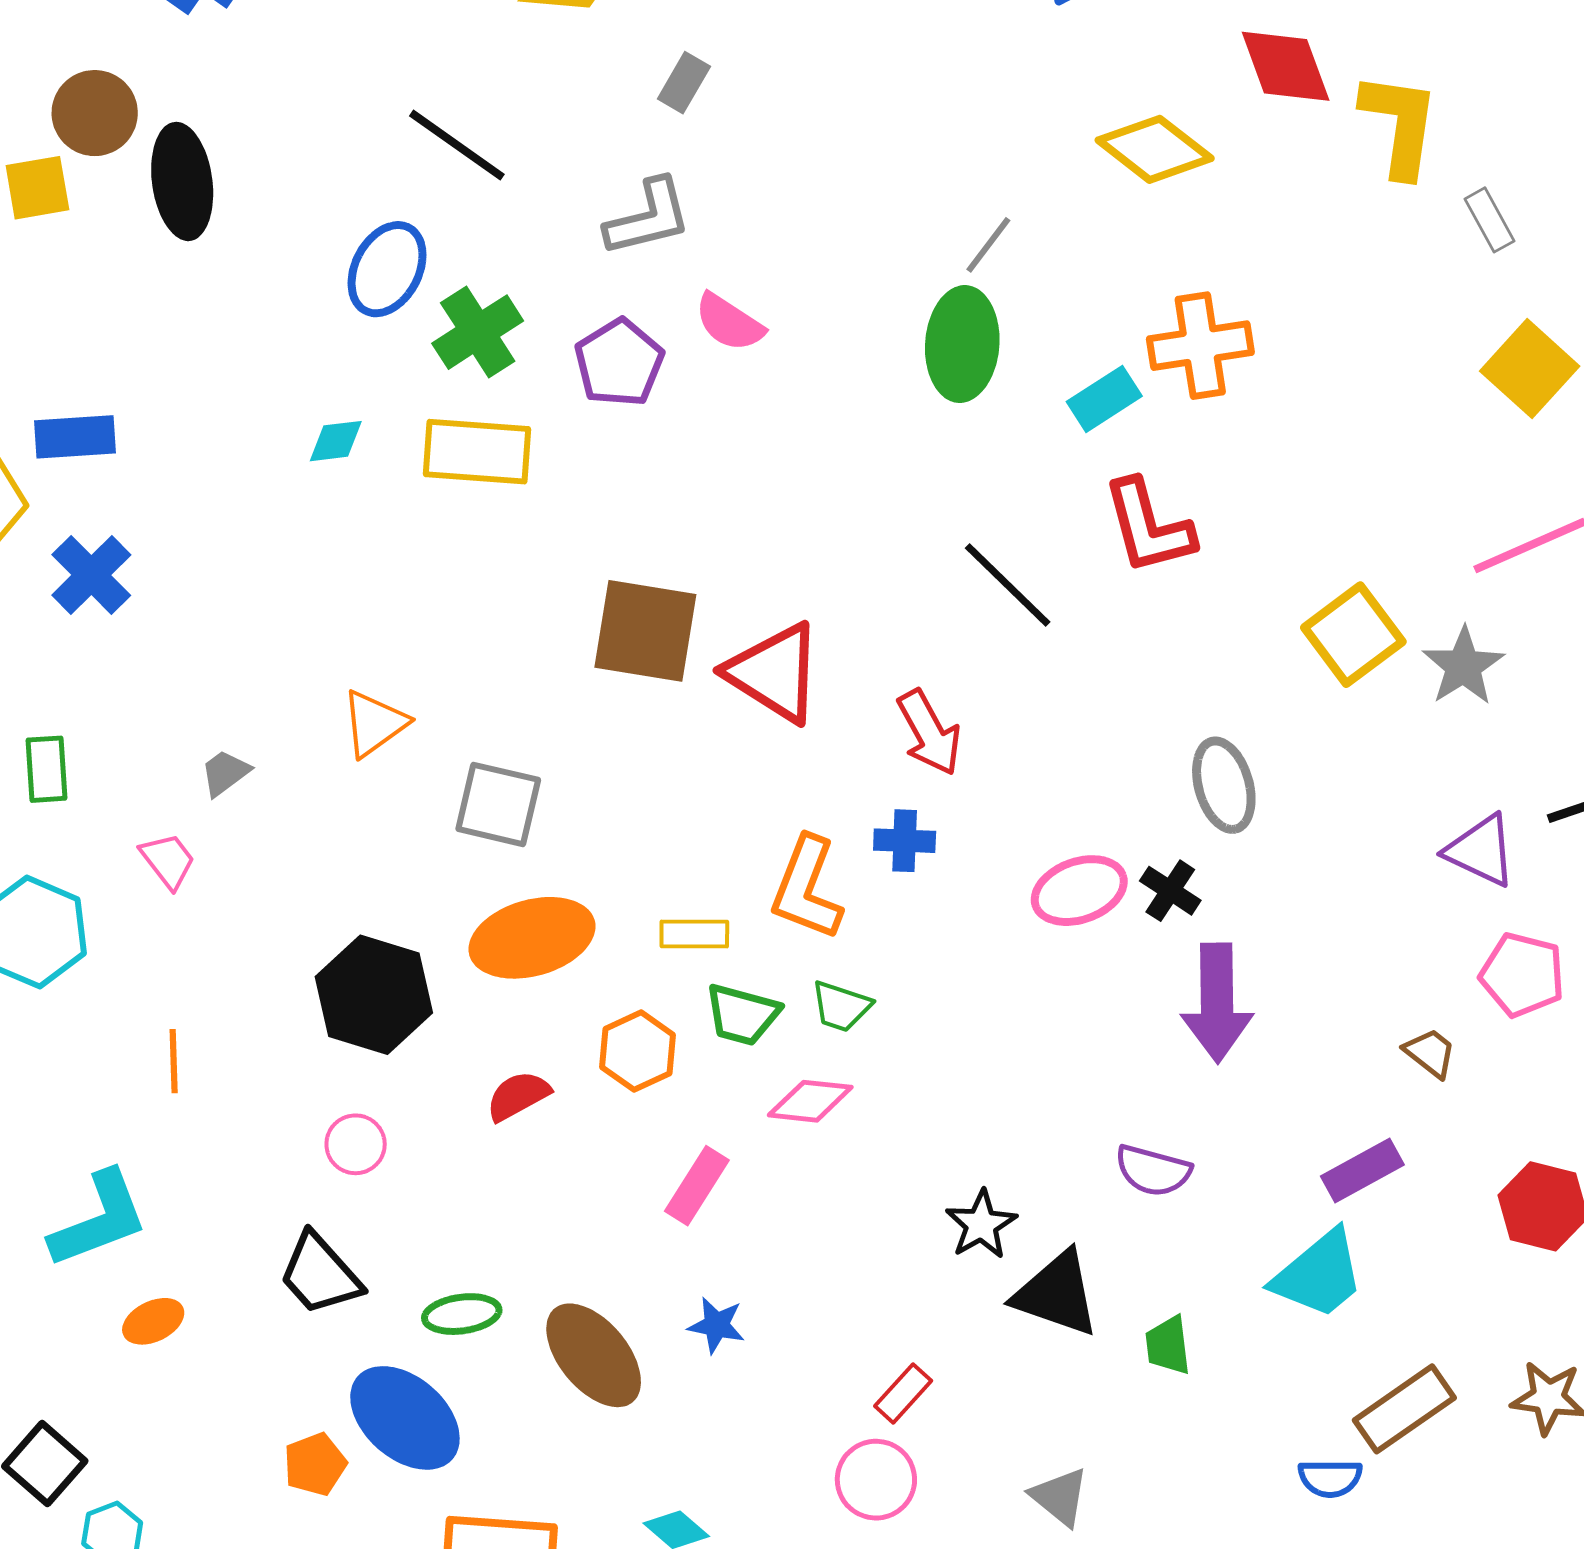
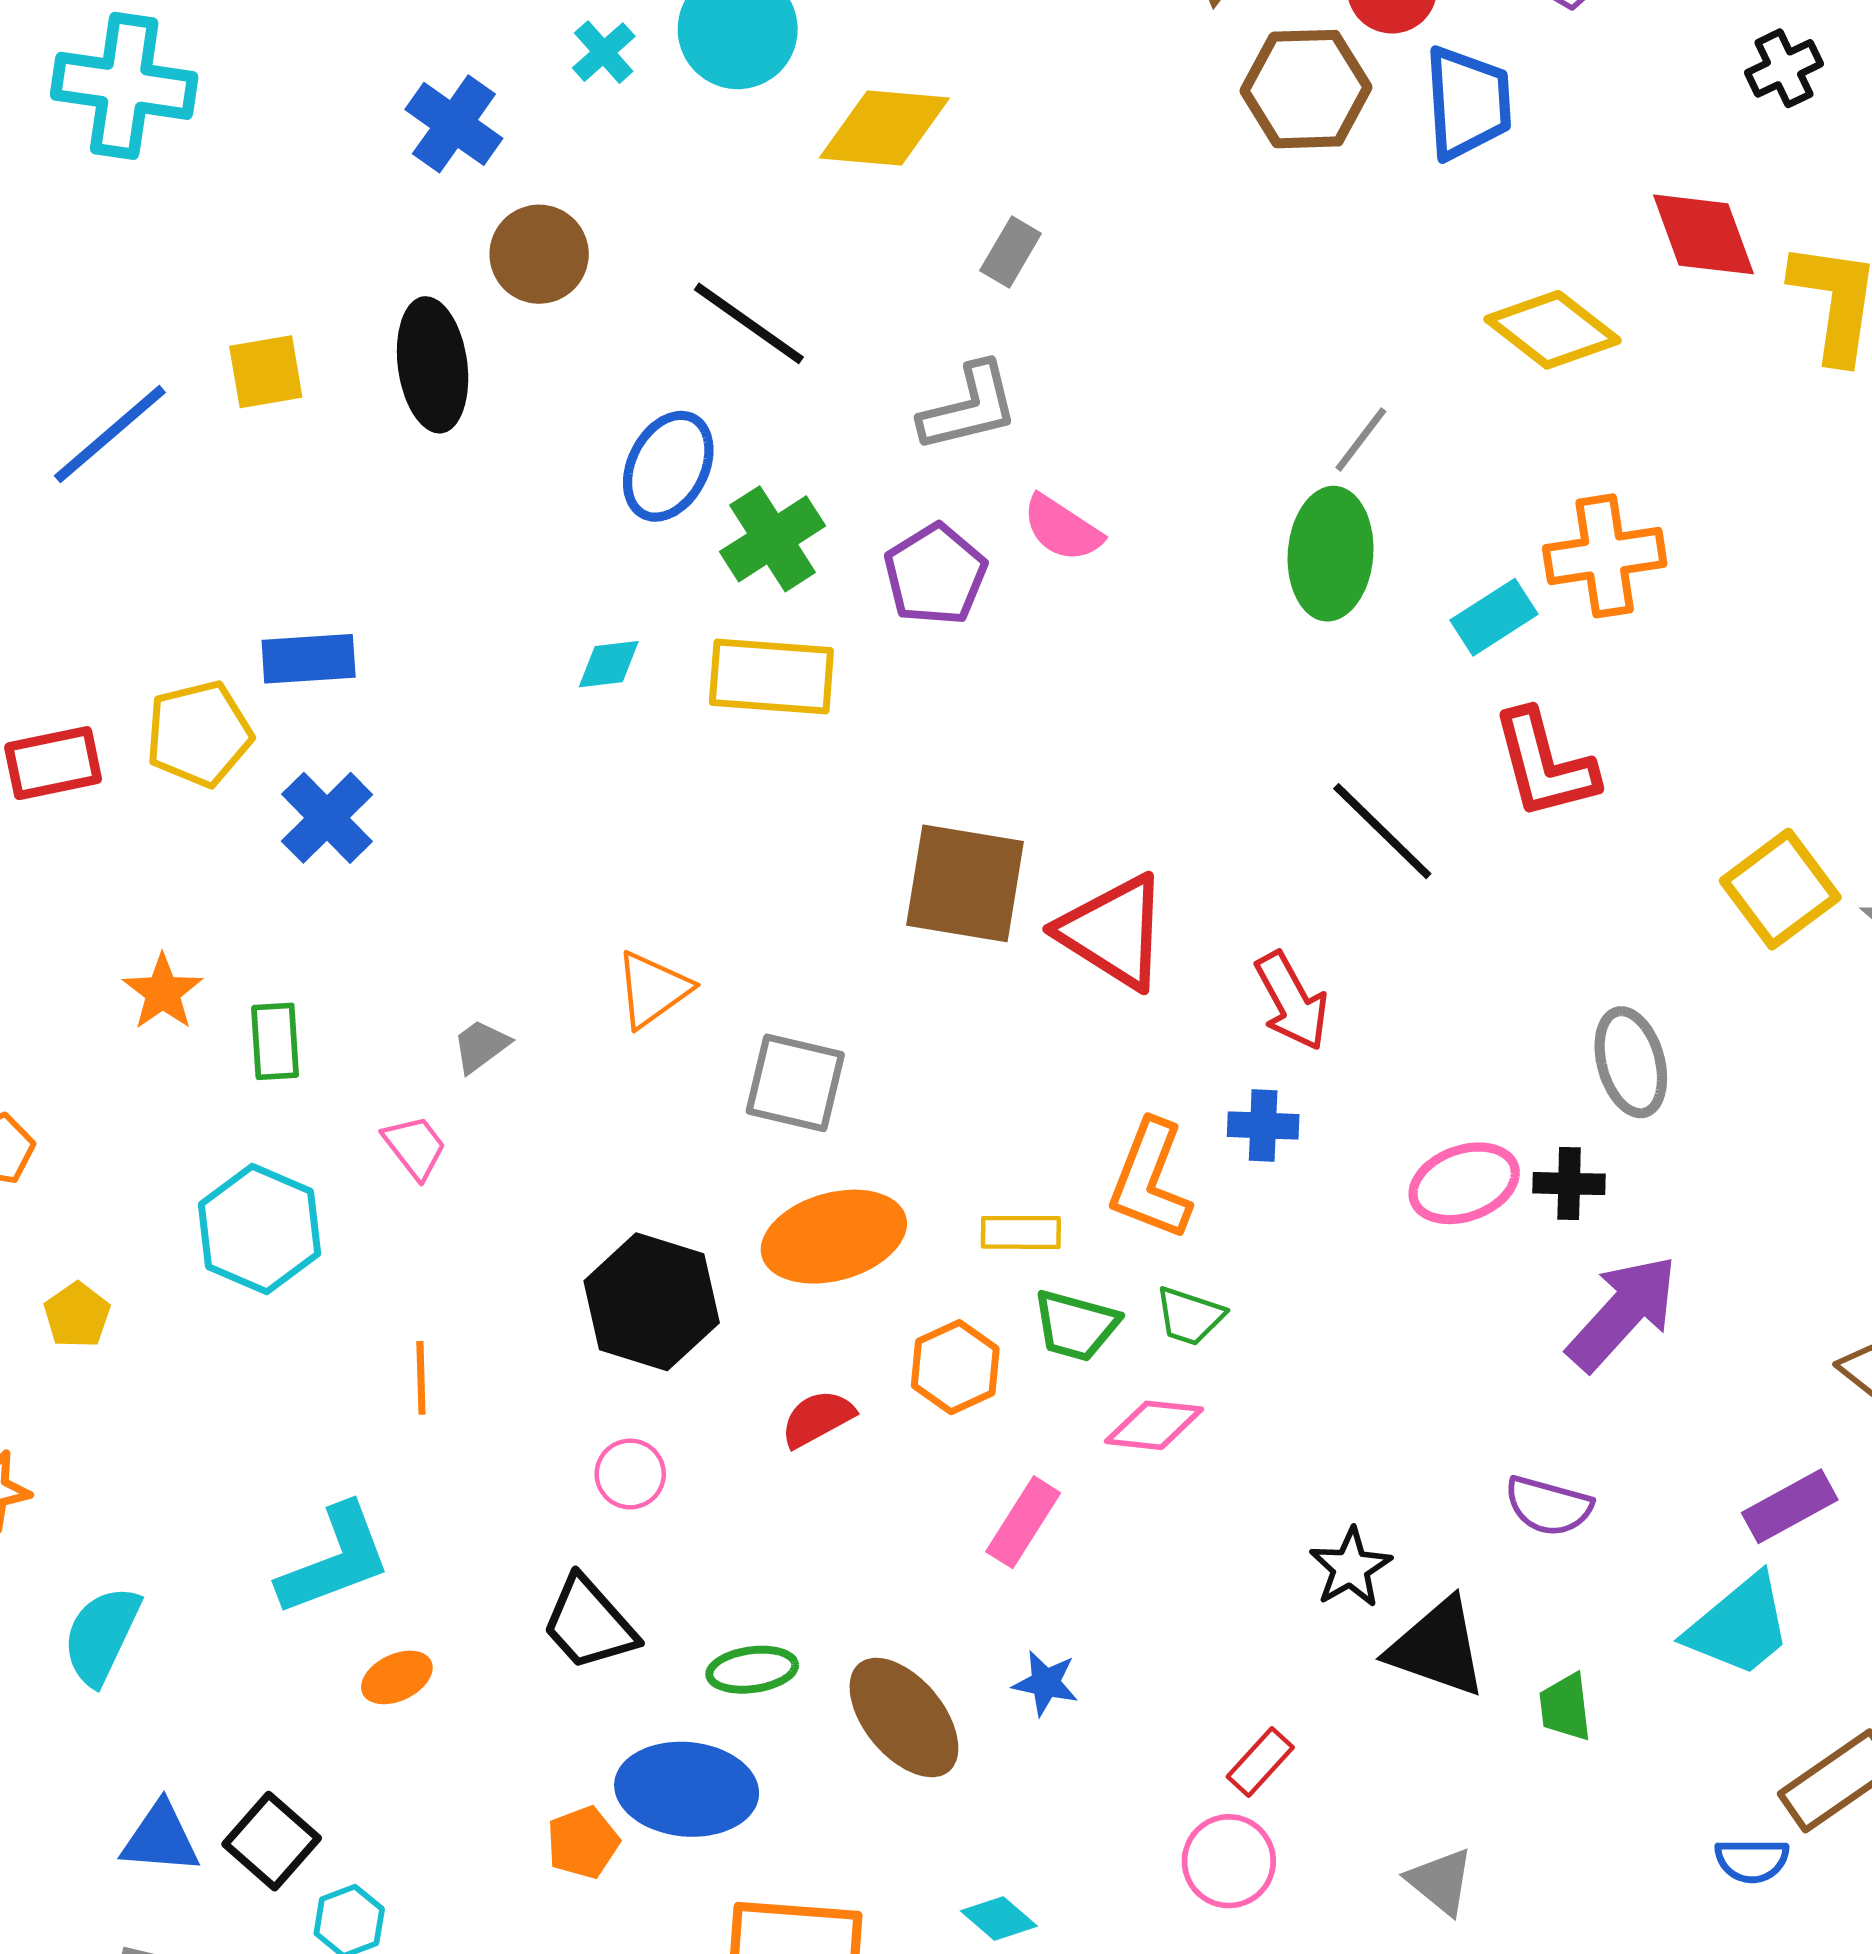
brown circle: (95, 113) -> (539, 254), moved
black cross: (1170, 891) -> (1569, 1184), turned -32
purple arrow: (1217, 1003) -> (1623, 1313), turned -137
blue ellipse: (405, 1418) -> (687, 1789), turned -36

